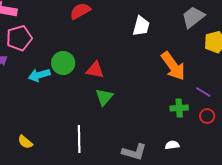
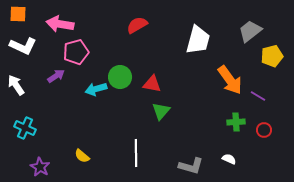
white trapezoid: (141, 26) -> (198, 40), size x1.4
purple line: (203, 92) -> (258, 96), moved
white semicircle: (172, 145) -> (229, 159), turned 32

